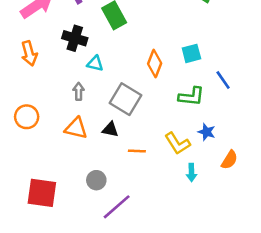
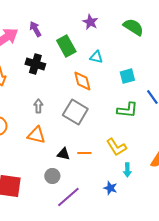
cyan triangle: (95, 64) -> (96, 57), moved
orange diamond: (155, 64) -> (82, 81), moved, turned -35
black triangle: (110, 129) -> (63, 154), moved
blue star: (207, 132) -> (110, 188), moved

